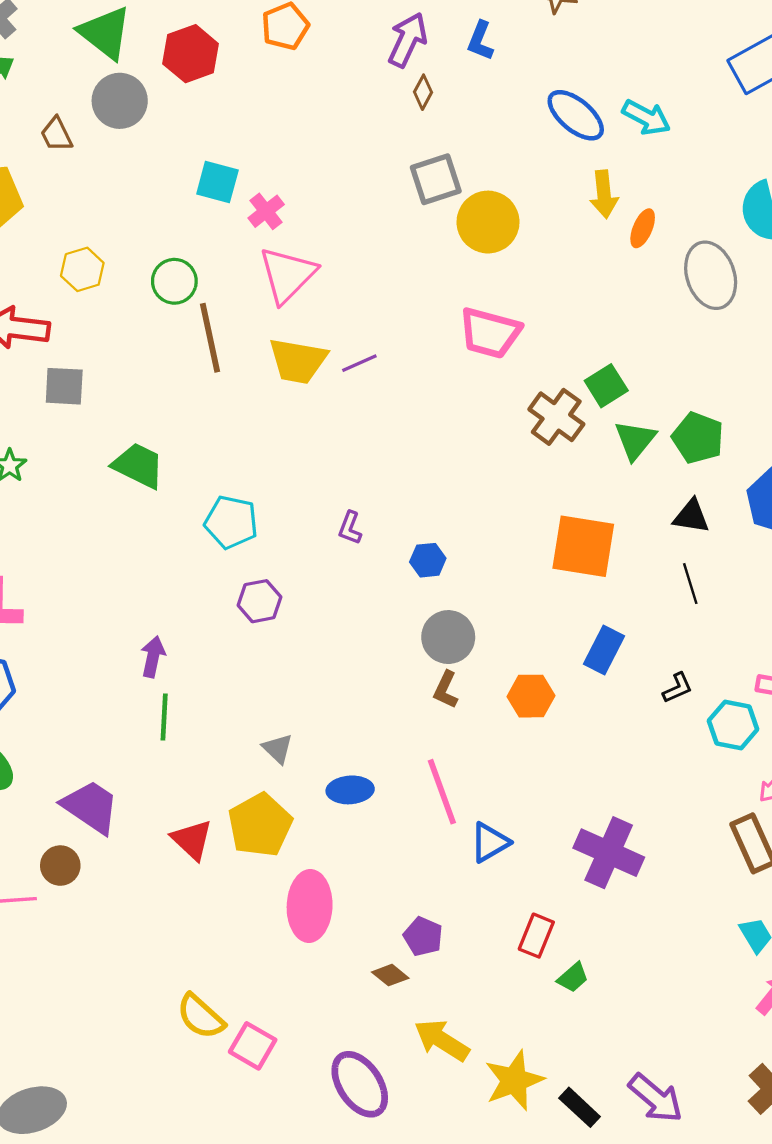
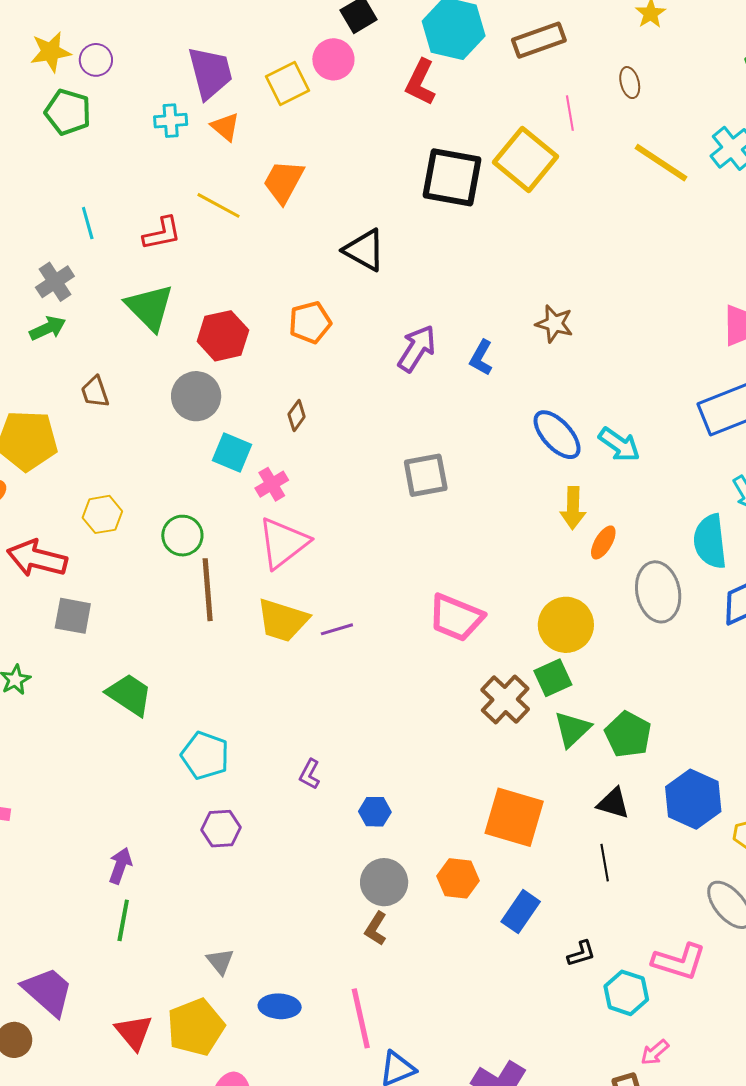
brown diamond: (423, 92) -> (297, 415), moved
gray circle: (120, 101) -> (196, 396), moved
yellow circle: (488, 222) -> (566, 625), moved
orange hexagon: (531, 696) -> (458, 878), moved

